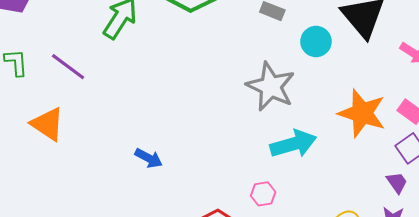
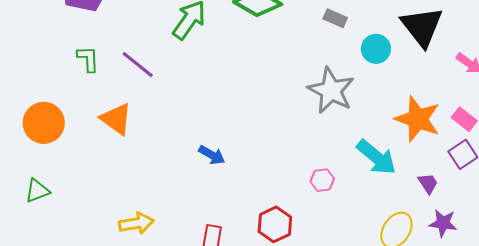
cyan arrow: (293, 144) -> (376, 157), moved, turned 54
purple trapezoid: (397, 183) -> (428, 183), moved
pink hexagon: (263, 194) -> (322, 180), moved

